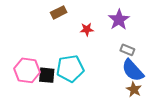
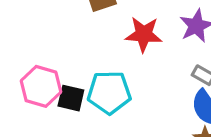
red star: (87, 29) -> (144, 34), size x1.6

